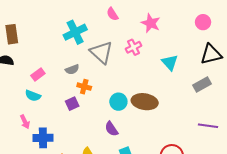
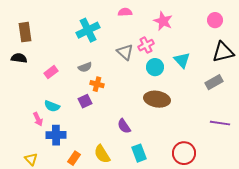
pink semicircle: (112, 14) -> (125, 12), turned 120
gray triangle: (101, 52) -> (125, 52), moved, size x0.7
cyan semicircle: (33, 96) -> (52, 106), moved
cyan circle: (118, 102) -> (155, 67), moved

